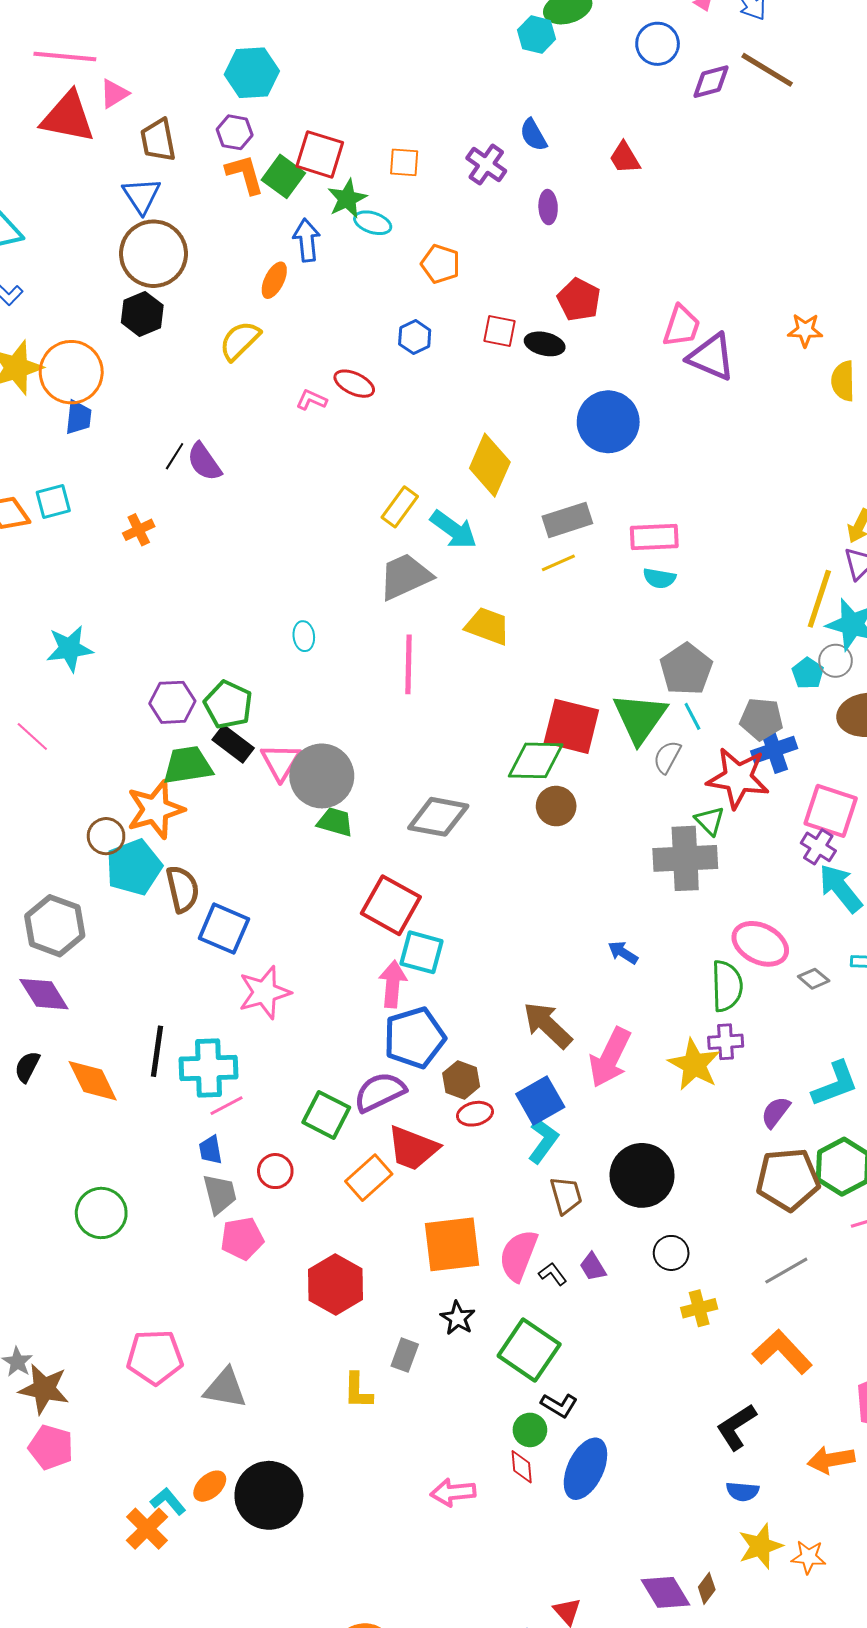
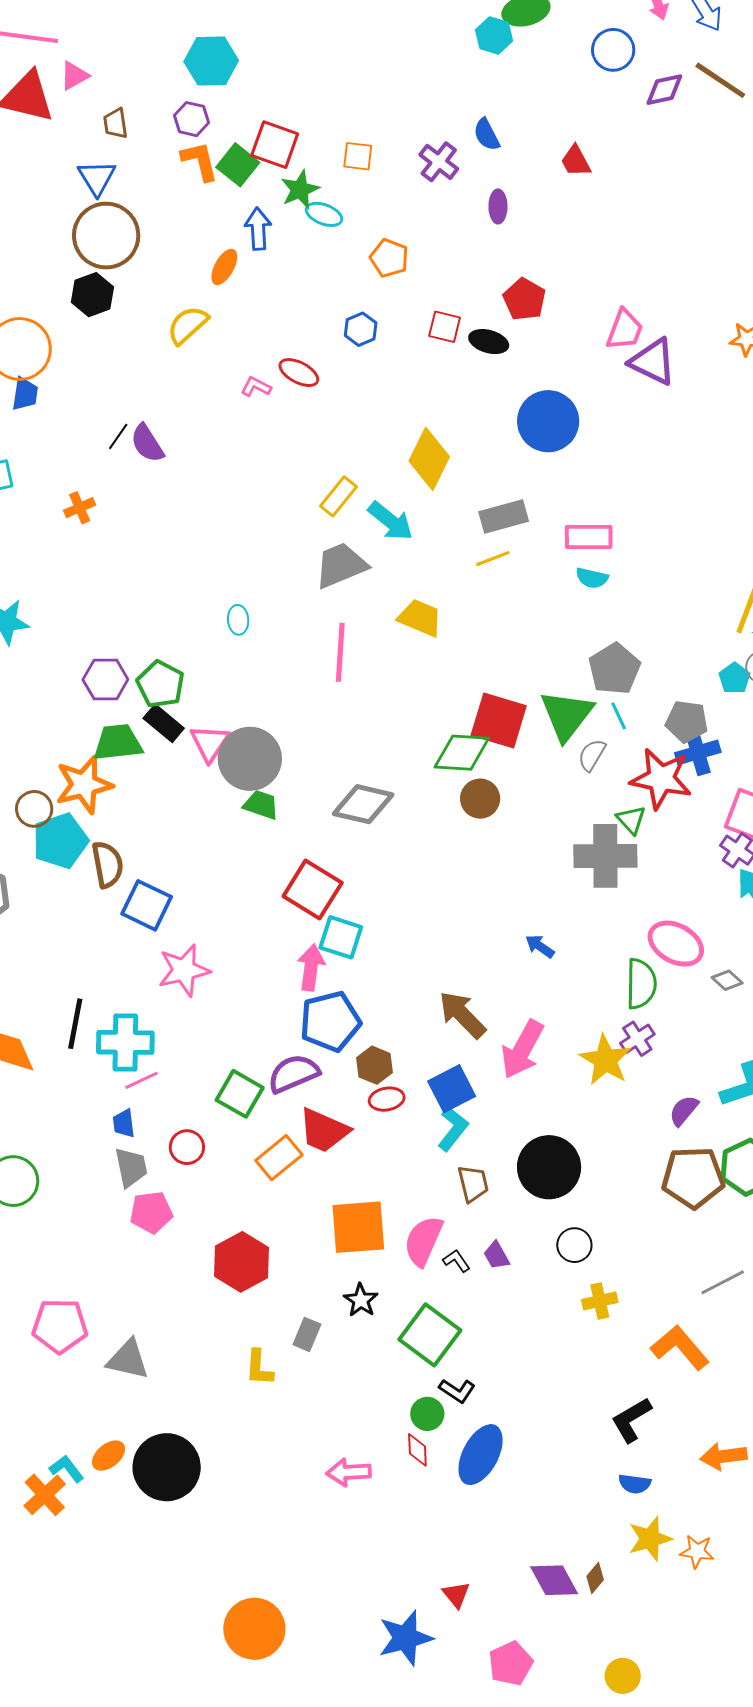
brown trapezoid: (158, 140) -> (116, 123), size x0.7
purple cross: (726, 1042) -> (637, 1039), turned -32
gray line: (786, 1271) -> (723, 1282), moved

